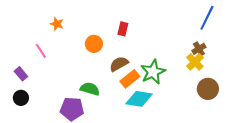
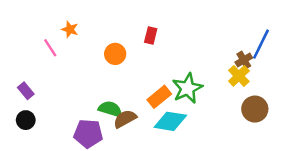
blue line: (207, 18) -> (261, 44), moved
pink line: (41, 51) -> (50, 48), moved
brown semicircle: (119, 64) -> (125, 119), moved

